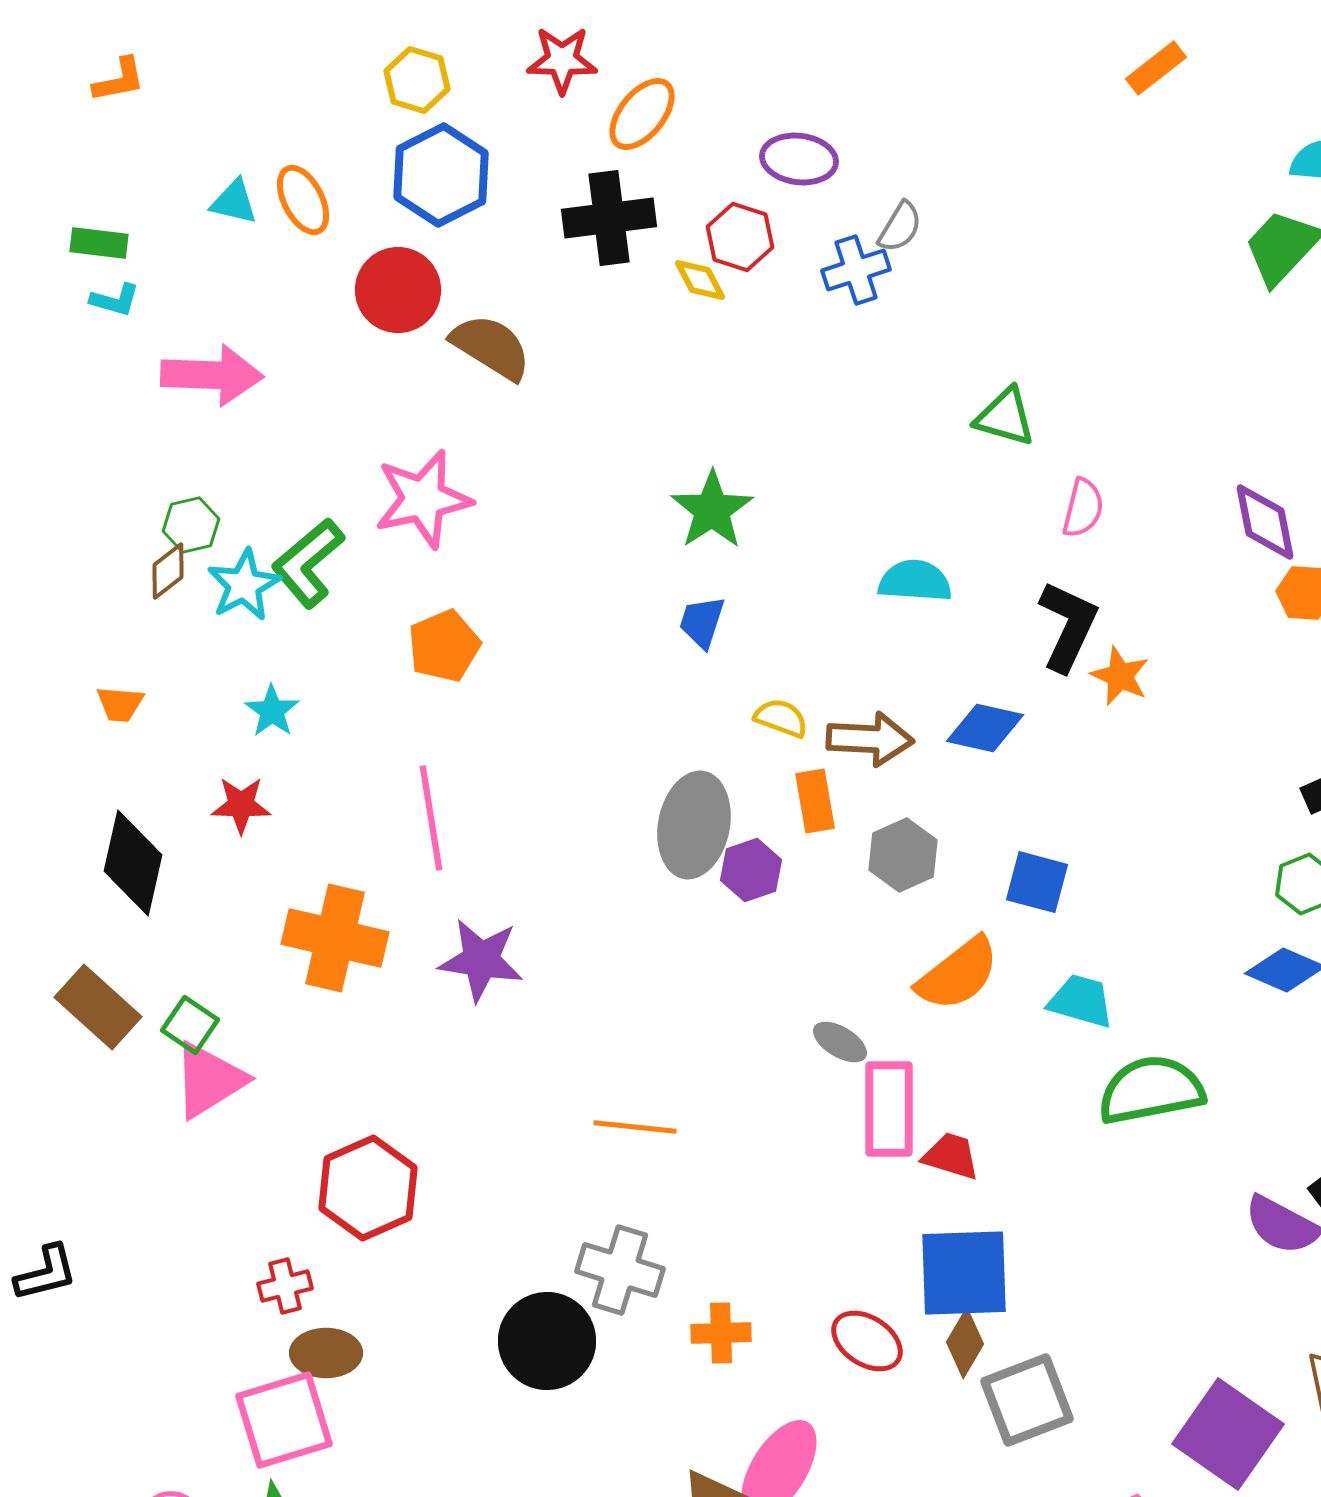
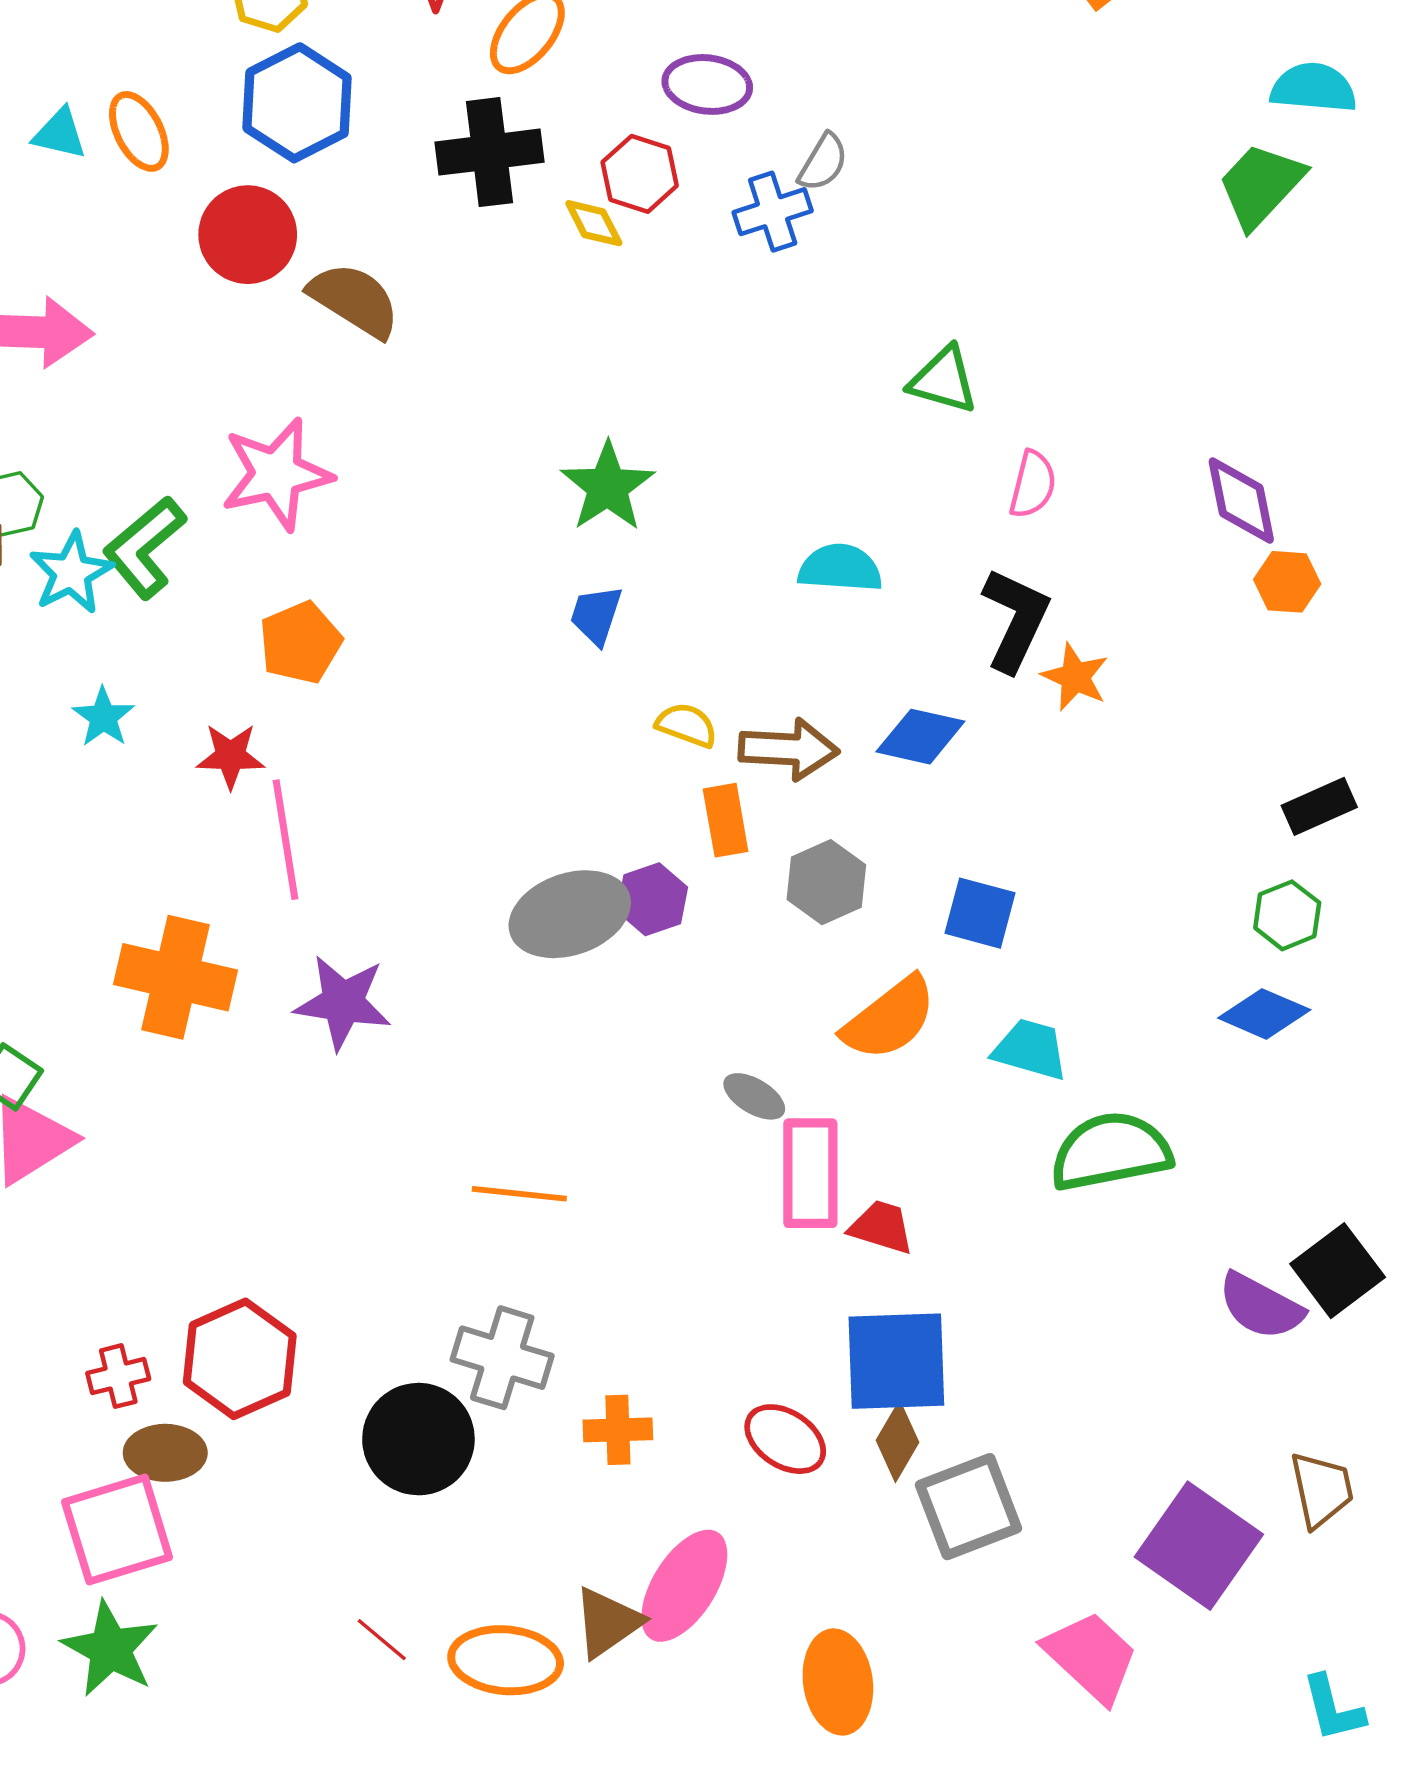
red star: (241, 805) -> (231, 756), moved
gray ellipse: (694, 825) -> (570, 914), moved, turned 60
red hexagon: (368, 1188) -> (240, 1359), moved

